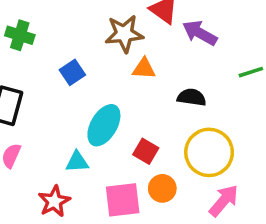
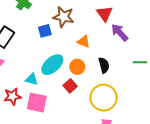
brown star: (124, 34) -> (63, 17), moved
black semicircle: (192, 97) -> (104, 65), turned 49
orange circle: (162, 188) -> (77, 67), moved
pink square: (123, 200) -> (37, 103), moved

